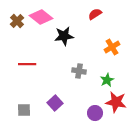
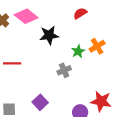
gray cross: (79, 71) -> (64, 70), turned -32
green star: (107, 80) -> (78, 51), moved

